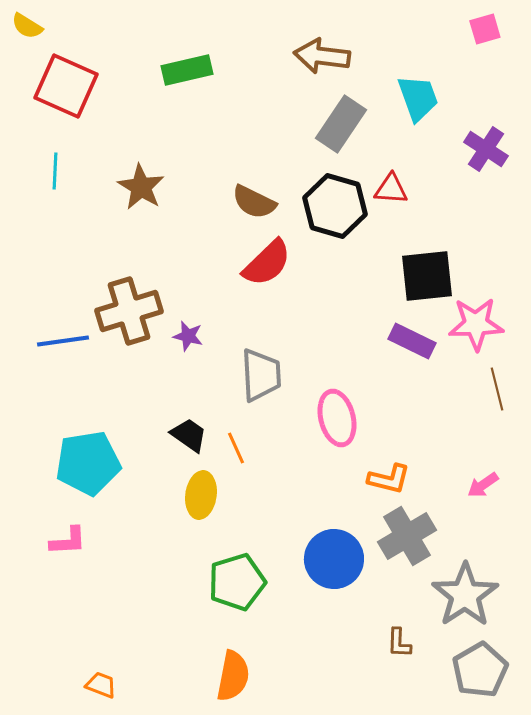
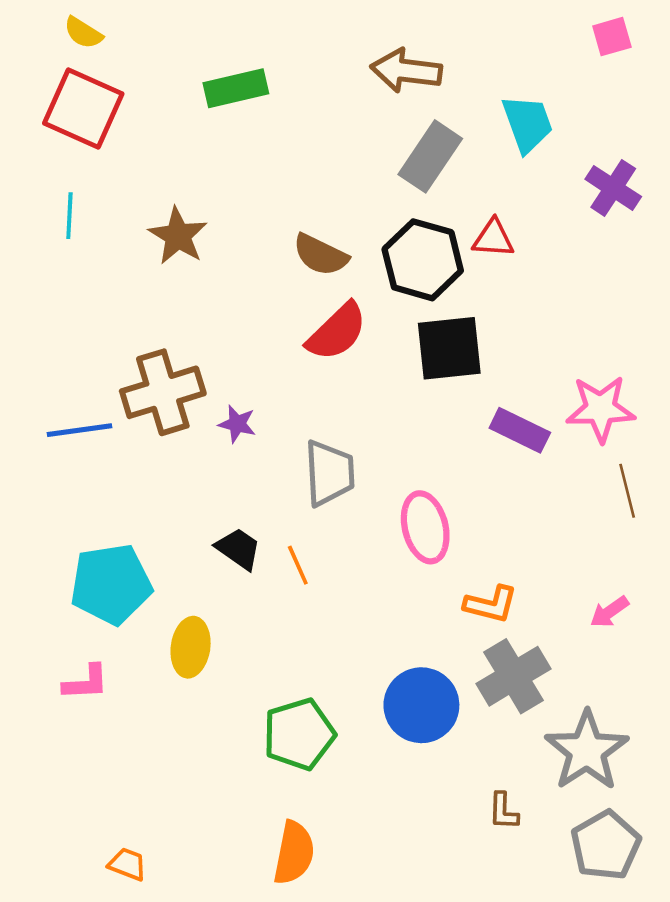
yellow semicircle: (27, 26) -> (83, 33), moved
black square: (427, 276) -> (449, 348), moved
yellow ellipse: (201, 495) -> (191, 647), moved

